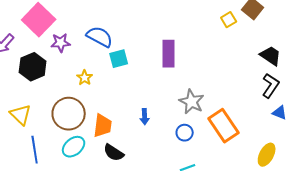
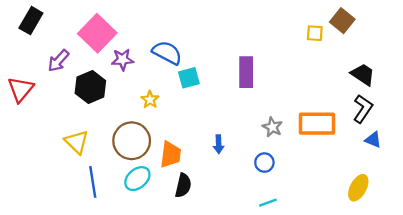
yellow square: (229, 20) -> (315, 33), turned 35
gray star: (192, 102) -> (272, 127), size x0.7
orange rectangle: (224, 126) -> (317, 124), moved, turned -56
black semicircle: (114, 153) -> (183, 185), turned -110

